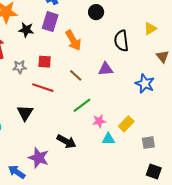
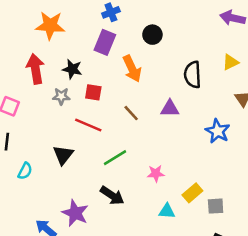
black circle: (96, 12) -> (152, 35), moved
black star: (26, 30) -> (72, 69), moved
green line: (82, 105) -> (115, 158), moved
yellow rectangle: (126, 124) -> (192, 193), moved
cyan triangle: (108, 139) -> (167, 211), moved

